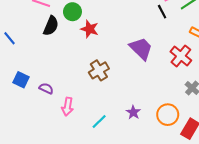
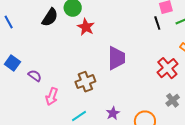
purple trapezoid: (141, 49) -> (116, 58), moved, turned 35
brown cross: (99, 70) -> (85, 82), moved

